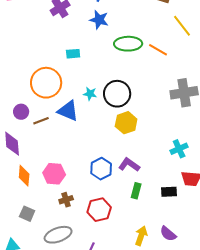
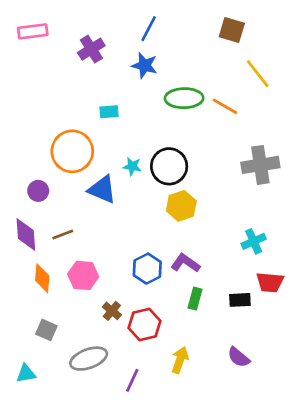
brown line: (41, 121) -> (63, 235), moved
brown cross: (66, 200) -> (112, 311), moved, turned -32
yellow arrow: (141, 236) -> (180, 360), moved

